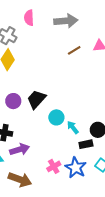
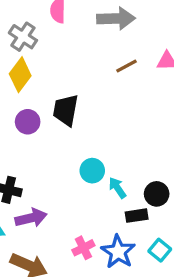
black trapezoid: (36, 99) -> (66, 110), moved, turned -35
purple circle: (13, 101) -> (28, 122), moved

